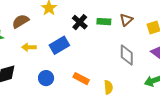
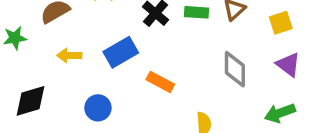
orange rectangle: (81, 79) -> (160, 82), moved

